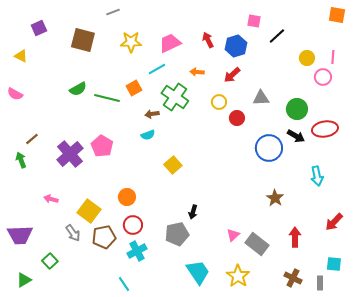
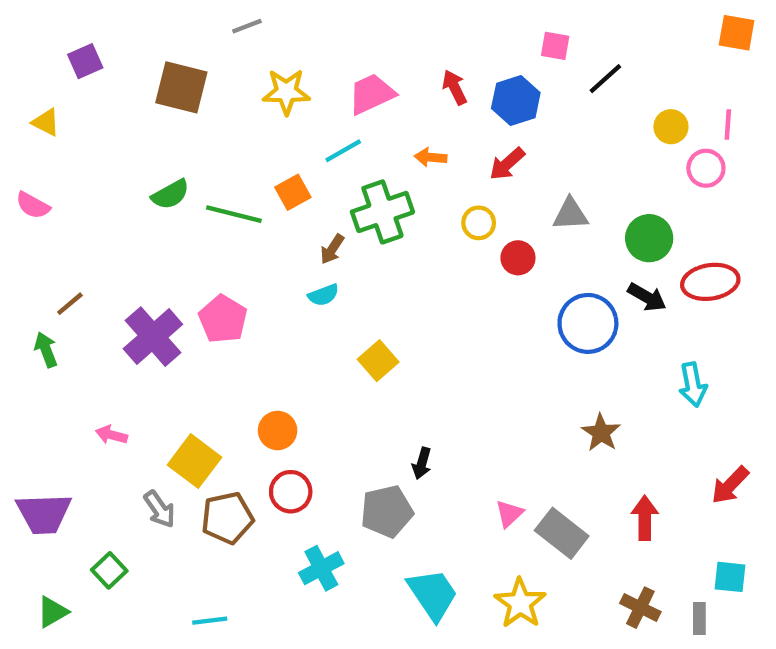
green cross: (175, 97) -> (382, 212), turned 36
brown arrow: (152, 114) -> (332, 249), turned -48
cyan cross: (137, 251) -> (321, 568), moved
cyan line: (124, 284) -> (210, 621), moved, turned -63

